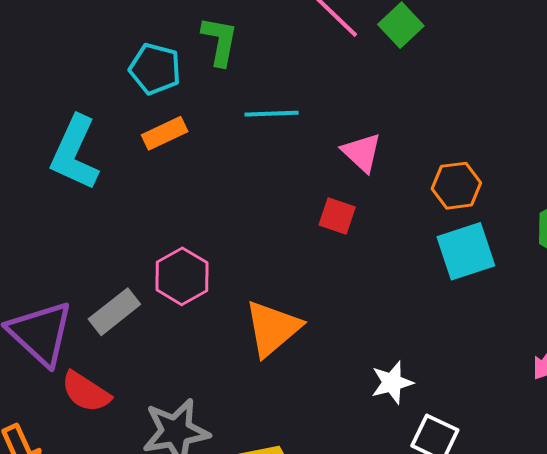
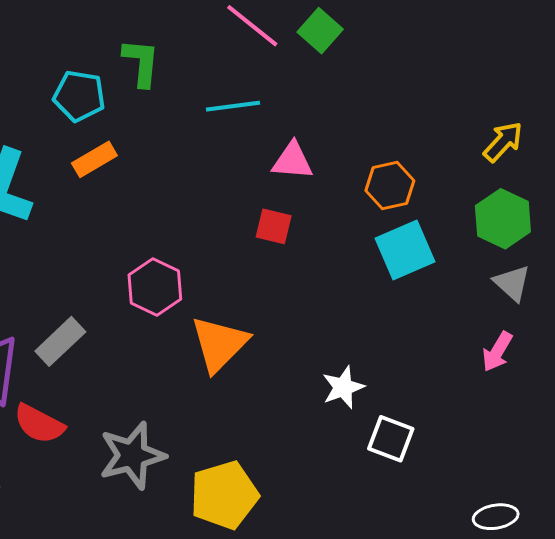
cyan line: (272, 114) -> (233, 106), moved
pink triangle: (362, 152) -> (292, 161), turned -33
pink hexagon: (182, 276) -> (155, 287), moved

